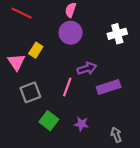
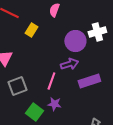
purple circle: (71, 33) -> (75, 41), moved
yellow rectangle: (36, 50) -> (31, 30), moved
purple star: (81, 124) -> (54, 104), moved

